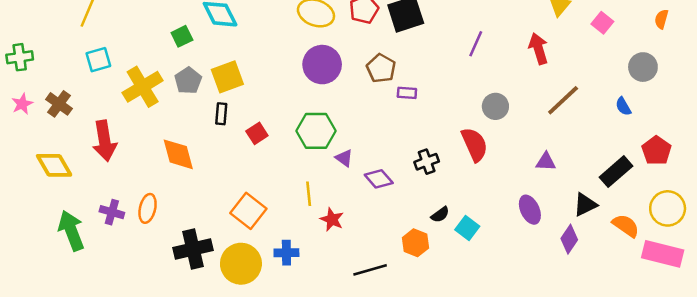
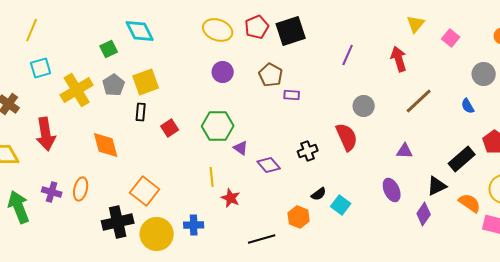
purple circle: (322, 65) -> (223, 72), size x0.7
orange square: (248, 211) -> (145, 191), moved

